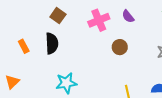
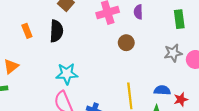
purple semicircle: (128, 16) -> (138, 12), turned 32

